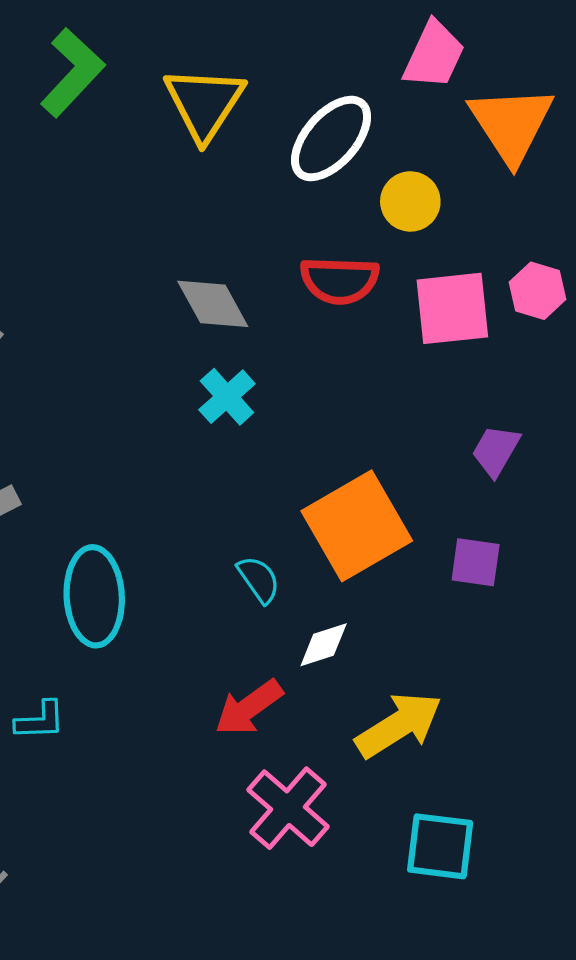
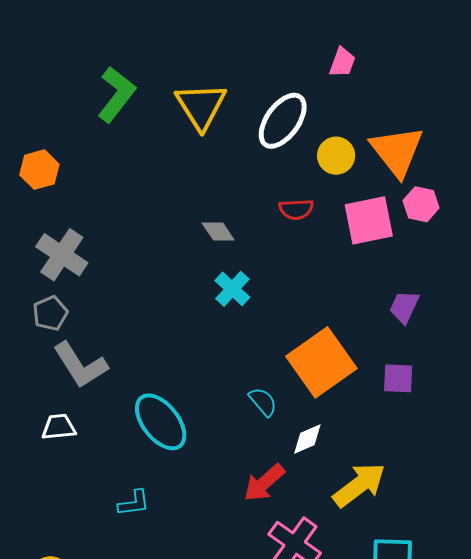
pink trapezoid: (434, 55) -> (342, 62), size x0.7
orange triangle: (511, 124) -> (397, 151), moved
red semicircle: (339, 280) -> (296, 209), size x0.7
gray diamond: (213, 304) -> (218, 231), size x0.7
cyan ellipse: (94, 596) -> (161, 422), turned -30

